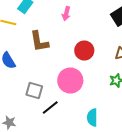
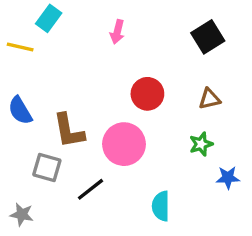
brown L-shape: (39, 42) -> (69, 131), moved
gray square: (34, 90) -> (47, 168), moved

